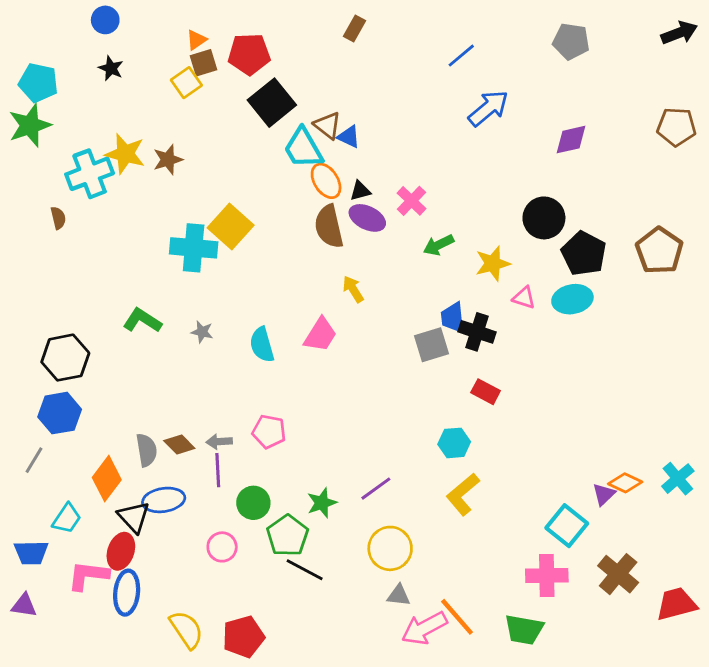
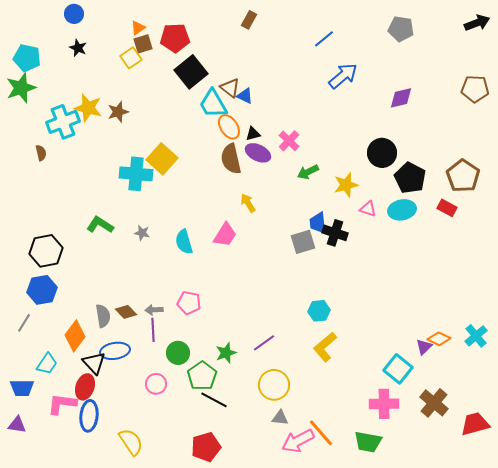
red rectangle: (486, 392) -> (447, 208), moved
red pentagon: (243, 637) -> (206, 447), moved

